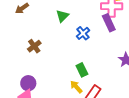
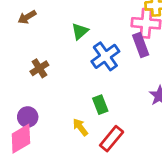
blue cross: (83, 33) -> (105, 56), size x1.5
yellow arrow: (76, 87) -> (80, 127), moved

